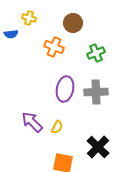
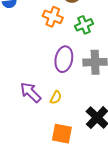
green cross: (96, 53) -> (84, 25), moved

